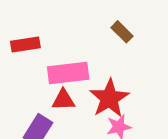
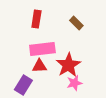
red rectangle: (25, 45) -> (36, 19), moved, turned -72

